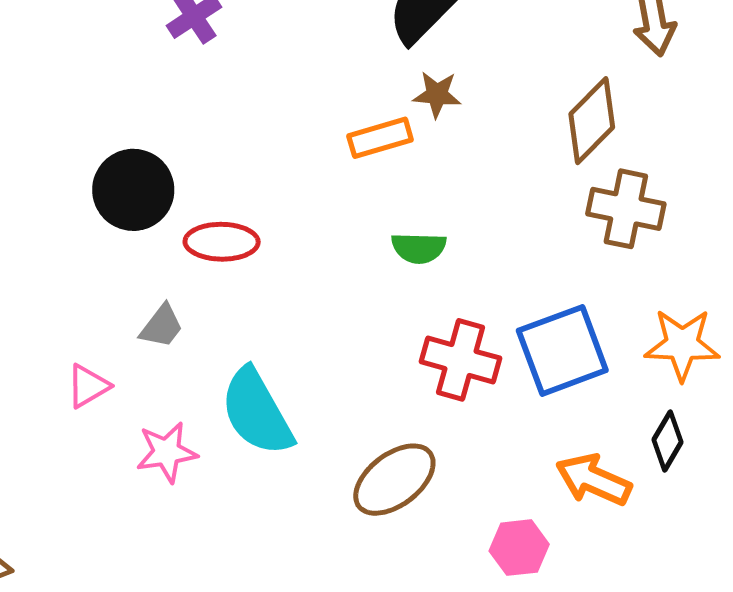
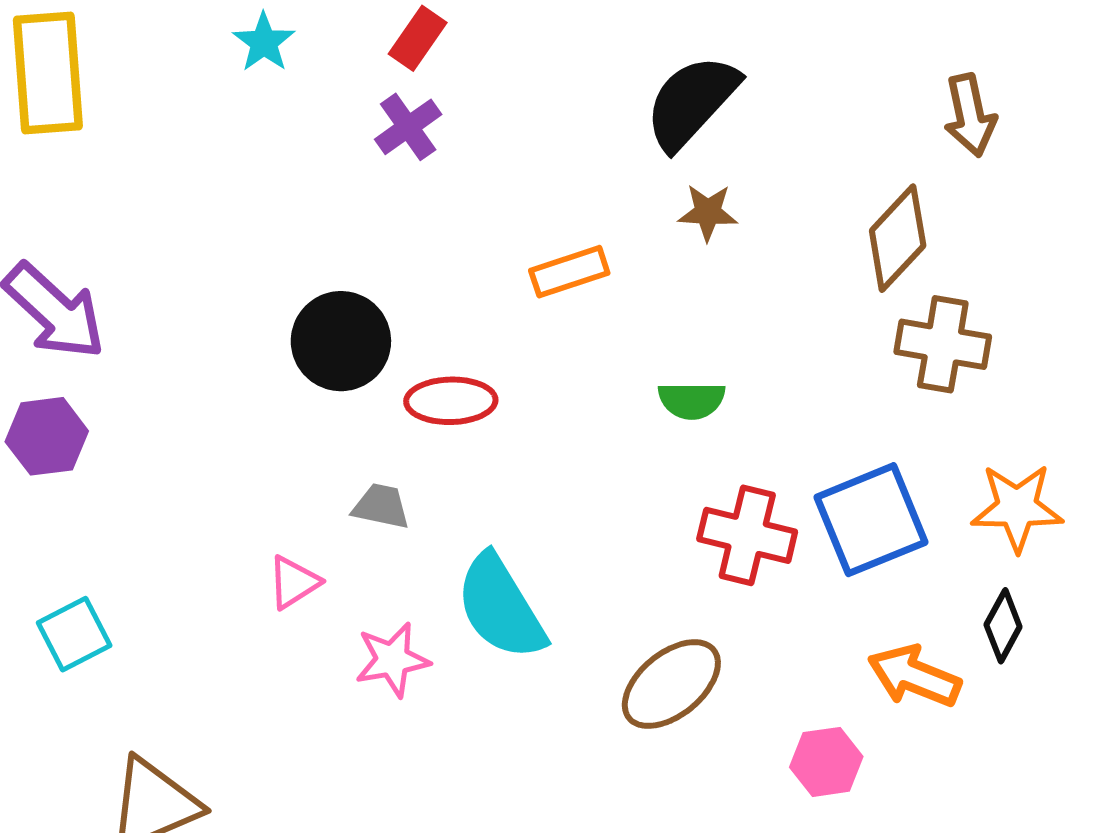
orange rectangle: (380, 138) -> (569, 272), moved
gray trapezoid: (162, 326) -> (381, 506), turned -114

